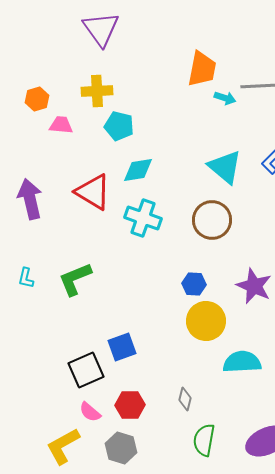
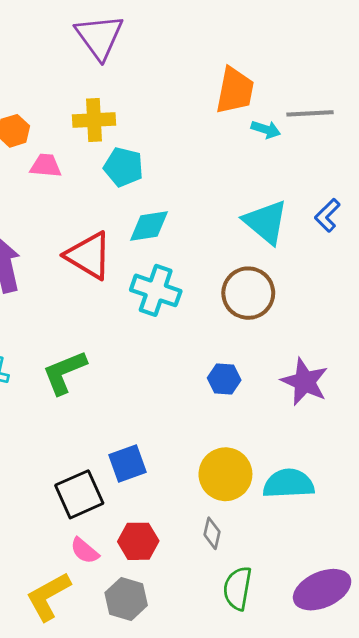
yellow circle: (206, 321) -> (225, 474), moved

